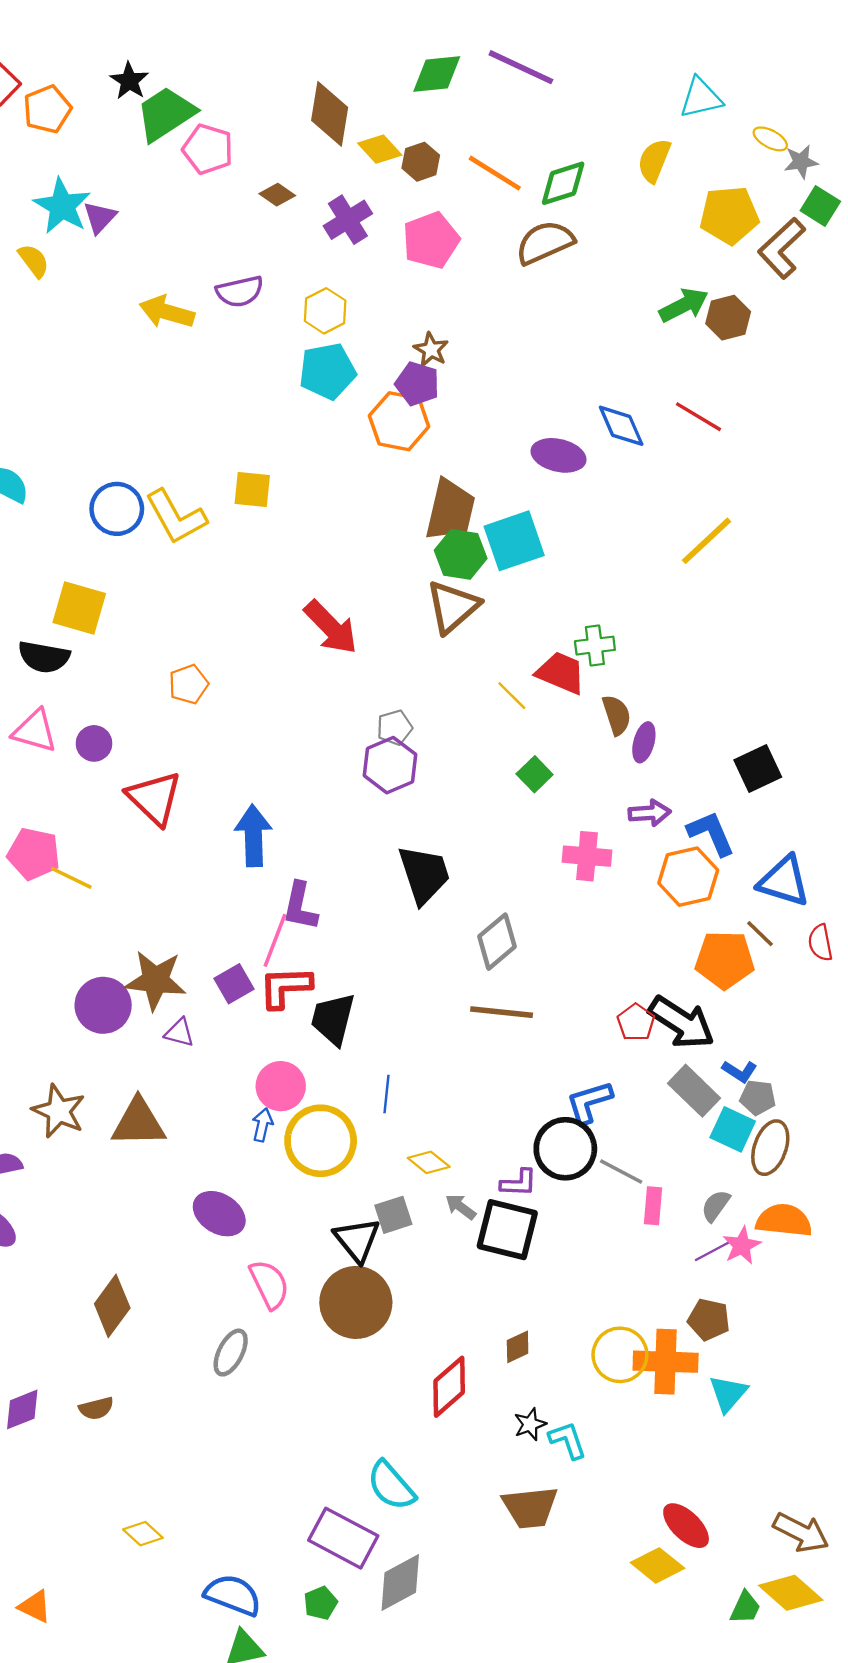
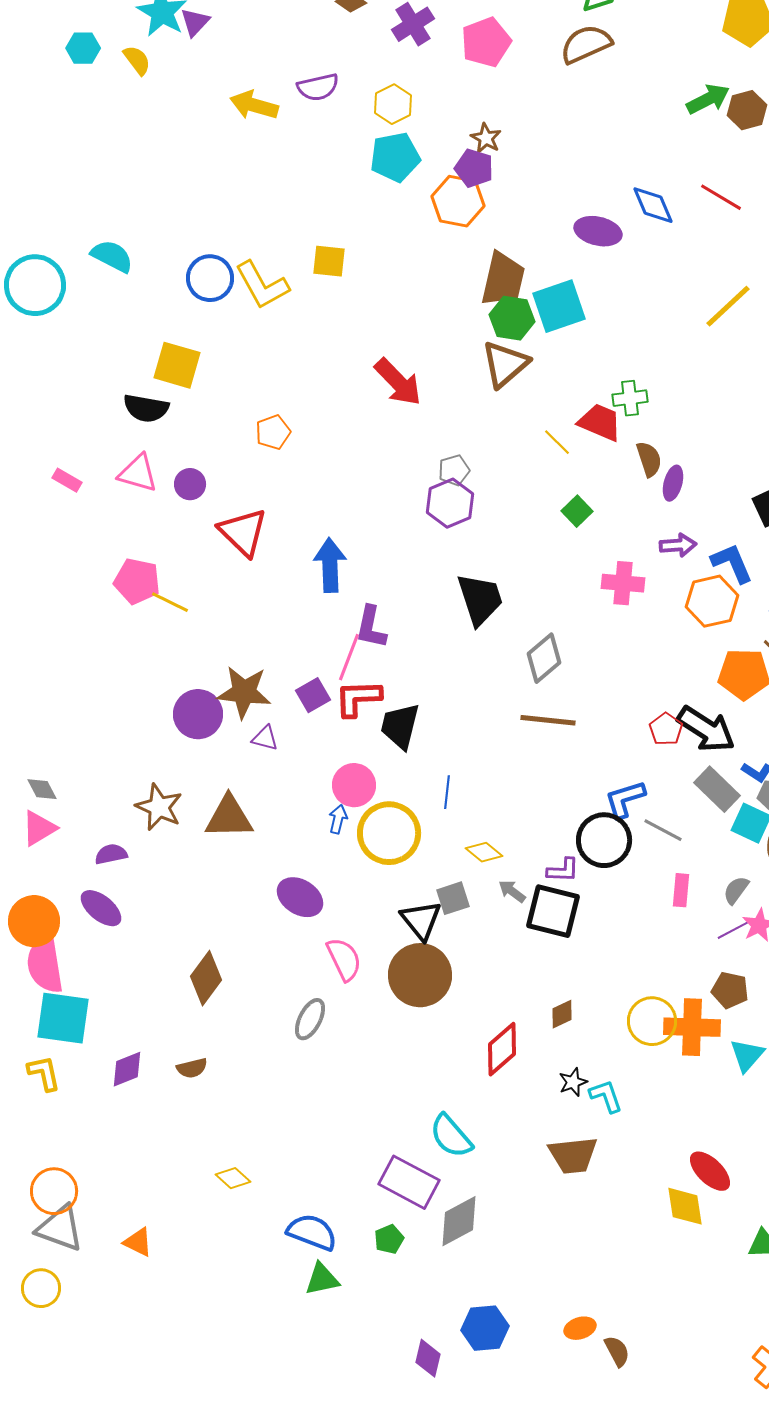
gray line: (621, 1172) -> (663, 830), moved
yellow diamond: (658, 1565) -> (685, 1206), turned 42

